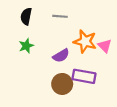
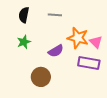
purple rectangle: (84, 76) -> (89, 63), moved
brown circle: (62, 84) -> (41, 77), moved

